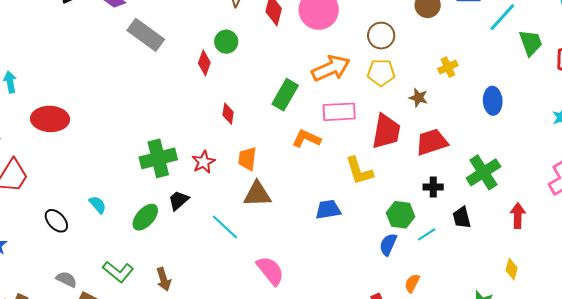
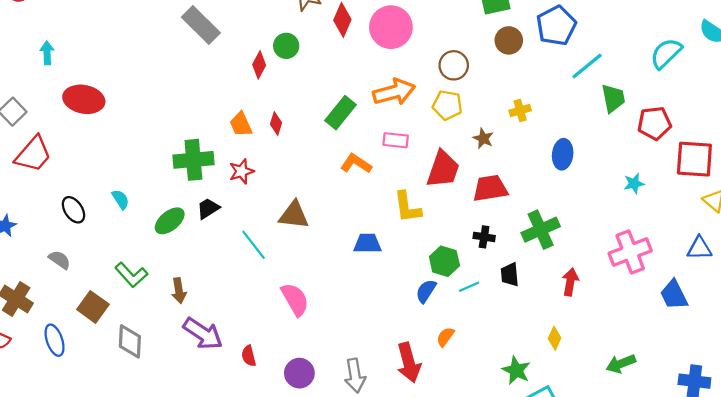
pink rectangle: (339, 112) -> (396, 140), size x0.7
orange trapezoid: (247, 159) -> (241, 124), moved, turned -40
gray semicircle: (66, 279) -> (60, 260), moved

